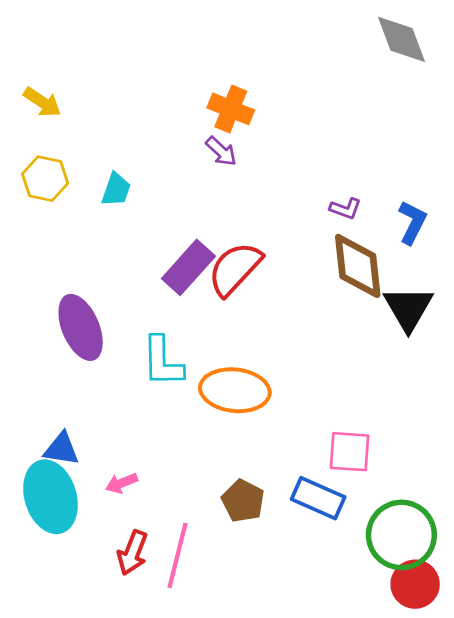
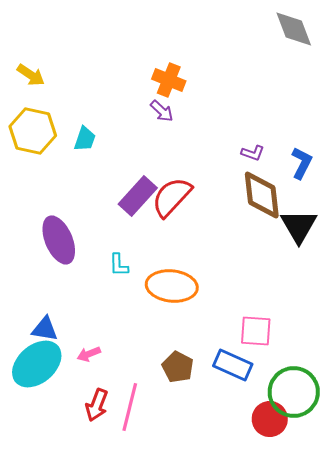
yellow hexagon: (45, 179) -> (33, 131), size x1.4
cyan L-shape: (162, 362) -> (119, 265), size x0.6
cyan ellipse: (51, 497) -> (37, 364), turned 66
red circle: (415, 584) -> (270, 419), moved

